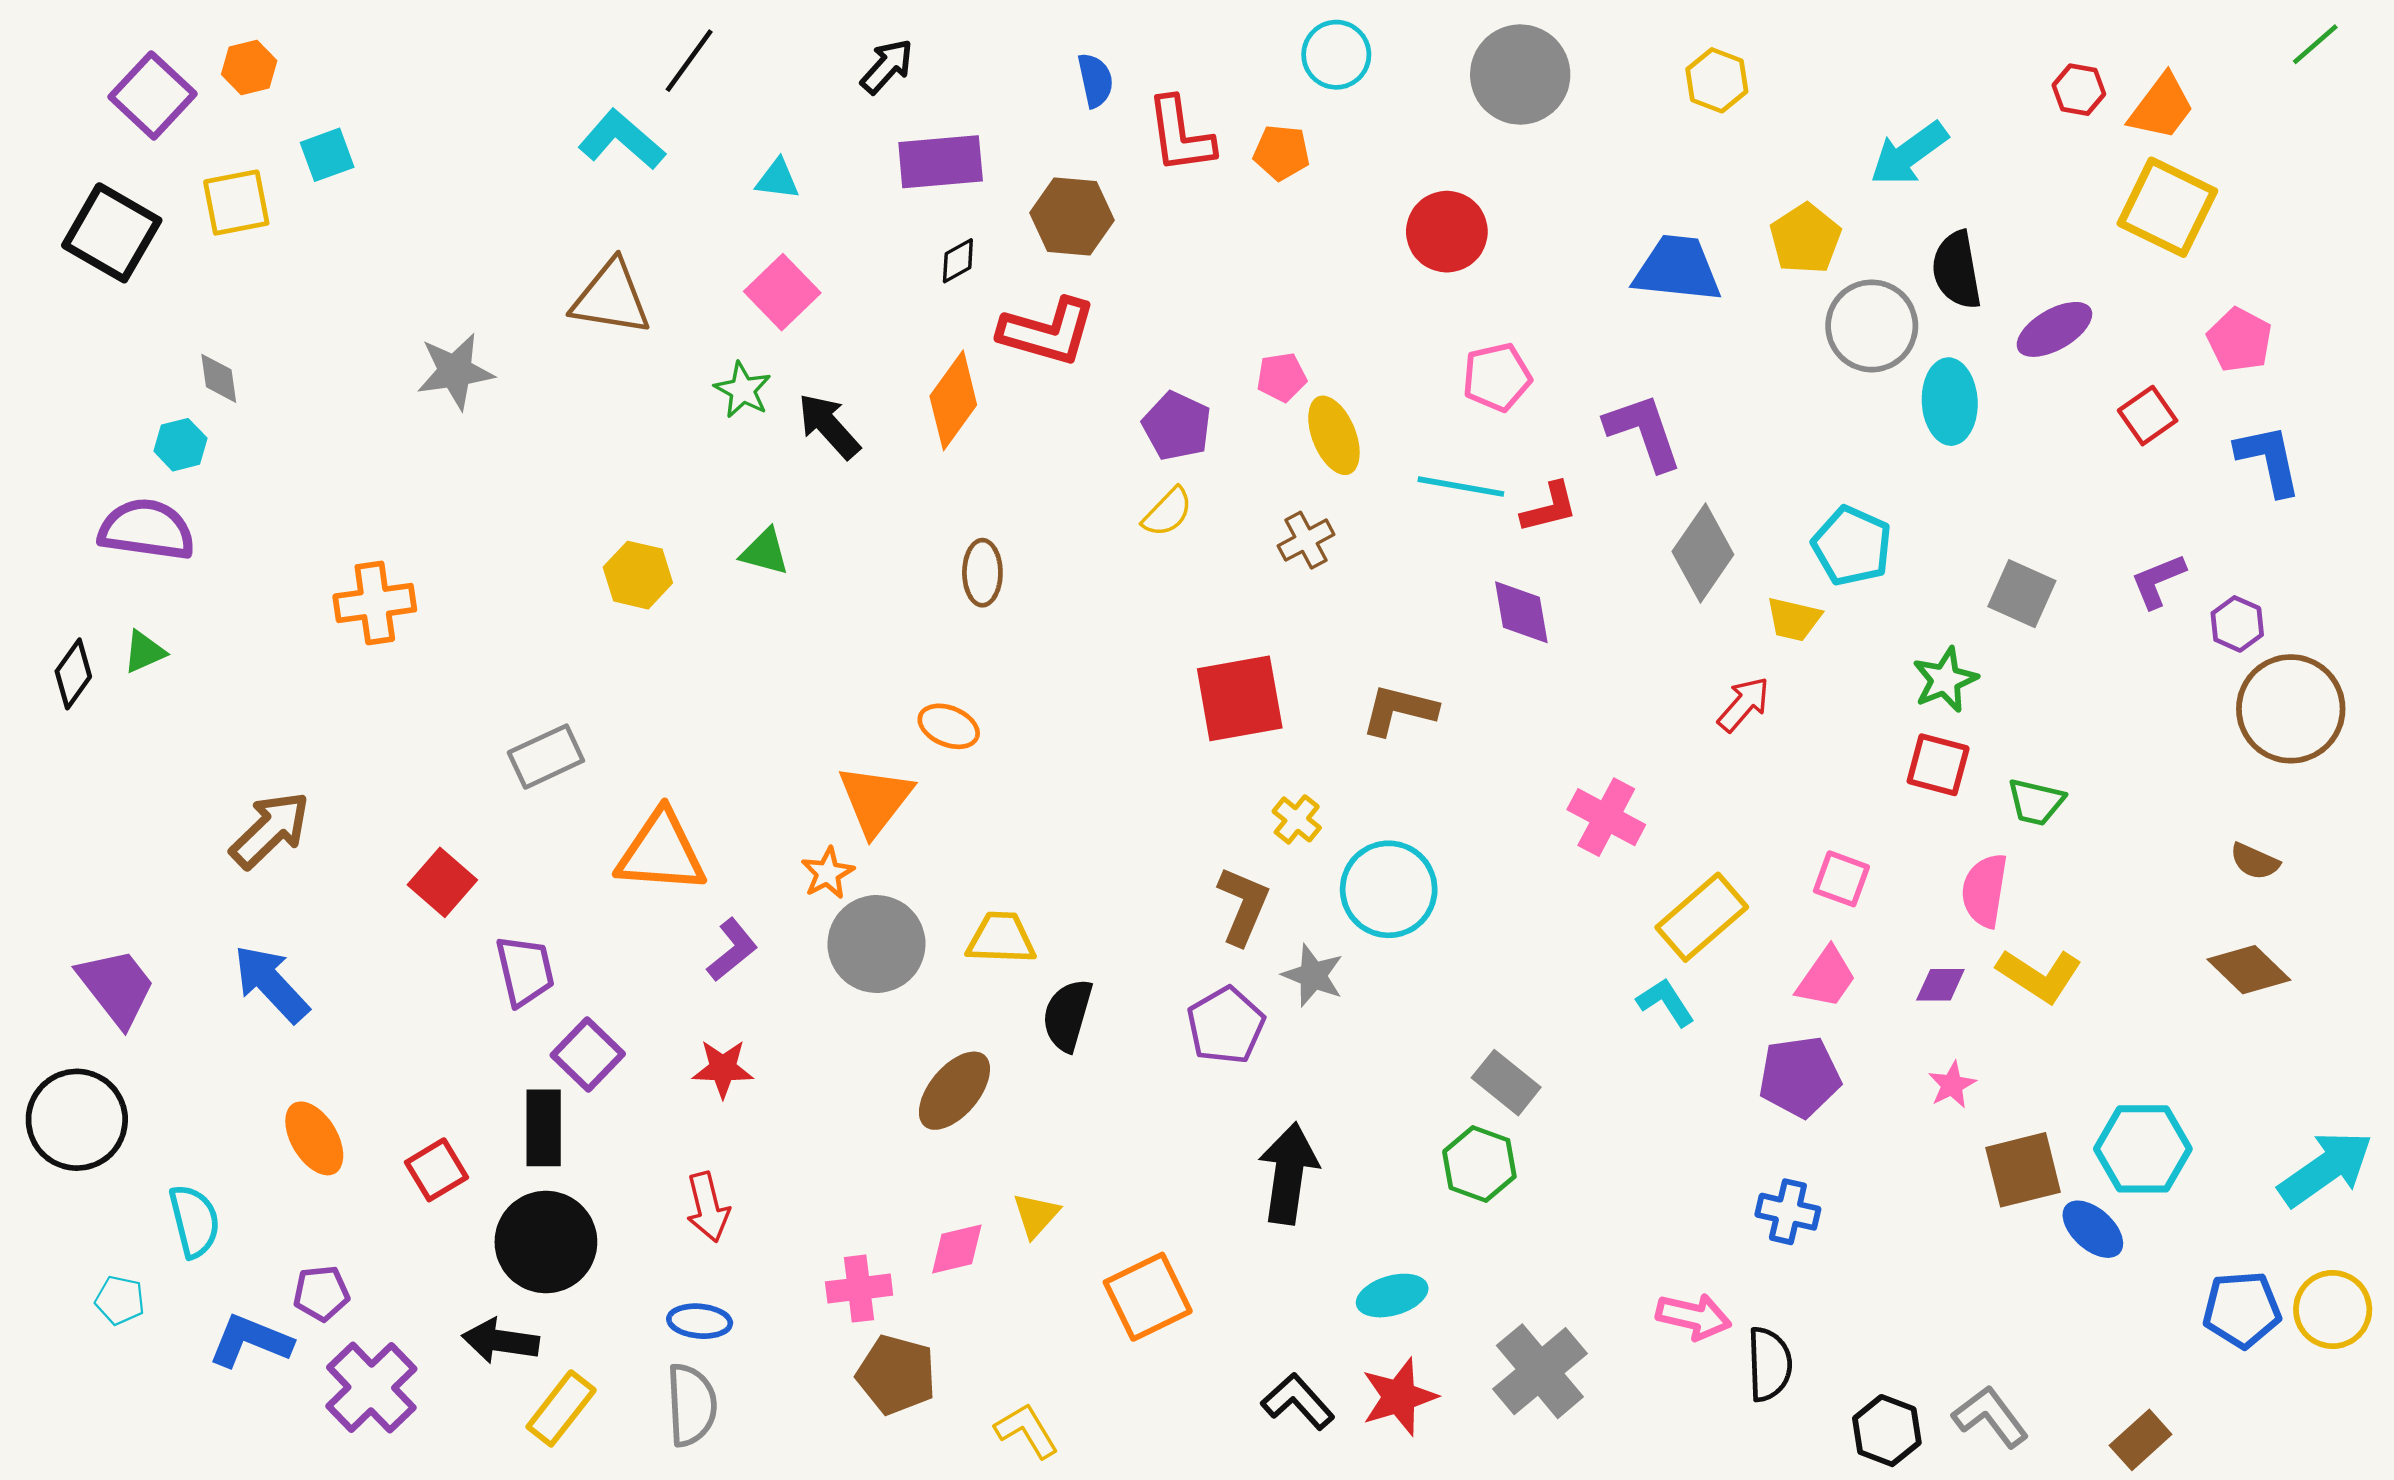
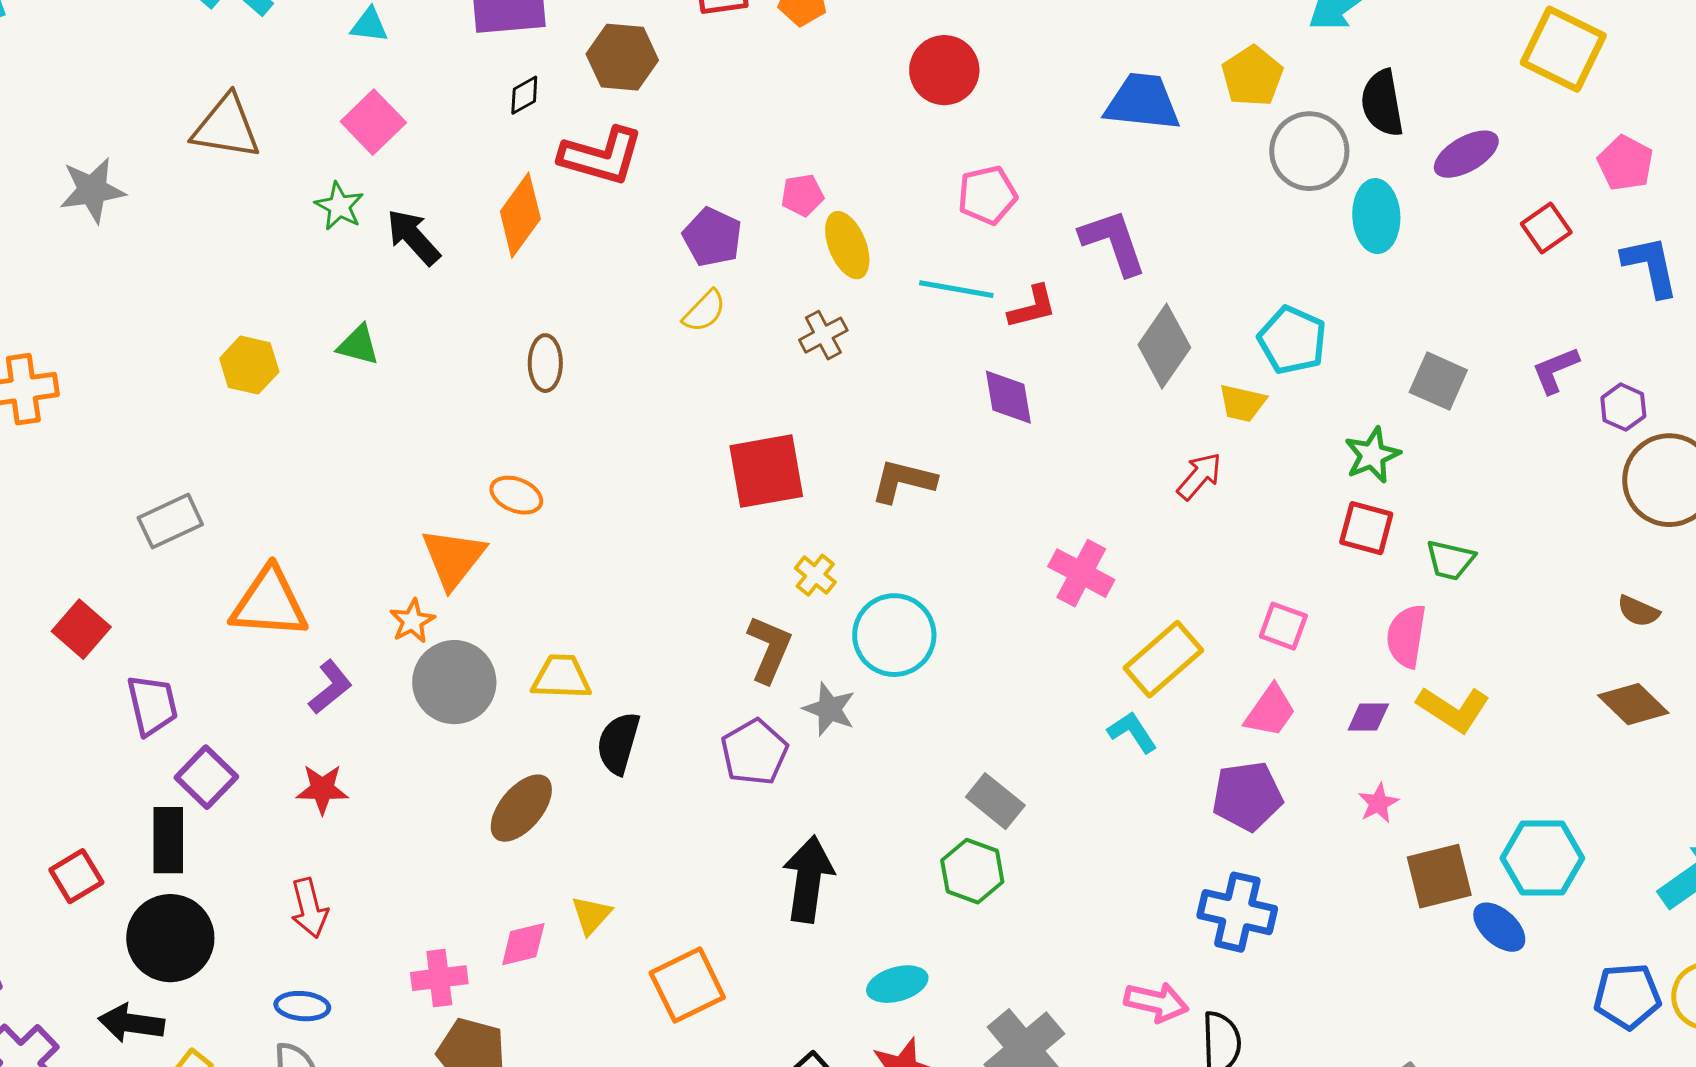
blue cross: (1788, 1212) -> (1237, 912), size x1.4

